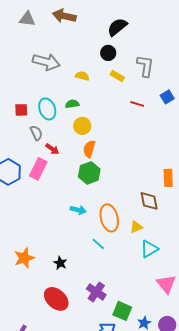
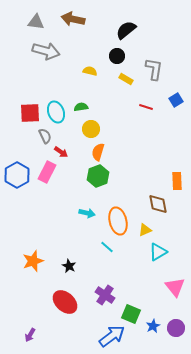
gray arrow: (46, 62) -> (46, 51), moved
yellow semicircle: (82, 76) -> (90, 71), moved
red square: (21, 110) -> (30, 113), size x1.5

